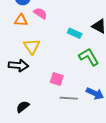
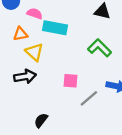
orange triangle: (21, 20) -> (20, 34), moved
cyan rectangle: (75, 33) -> (55, 28), moved, size x1.5
gray line: (69, 98) -> (89, 98), turned -30

